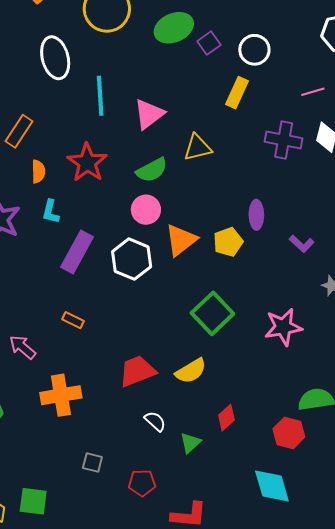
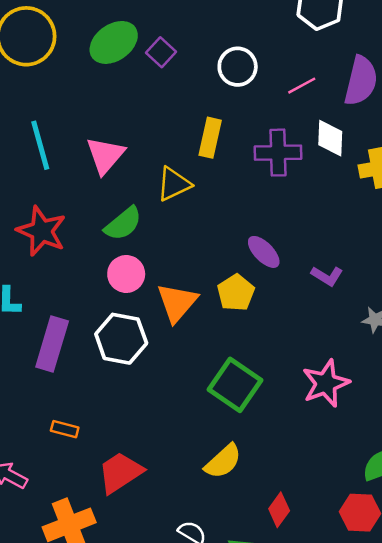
white circle: (254, 50) -> (238, 67), moved
yellow rectangle: (237, 93) -> (210, 138), moved
purple ellipse: (256, 215) -> (264, 252), turned -32
red trapezoid: (137, 371) -> (120, 473), moved

